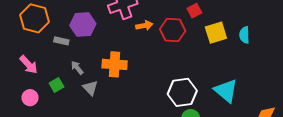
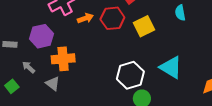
purple hexagon: (83, 25) -> (41, 36), moved
yellow square: (216, 33) -> (144, 26), moved
gray triangle: (90, 88) -> (53, 84), moved

